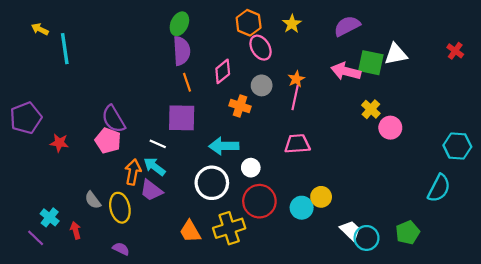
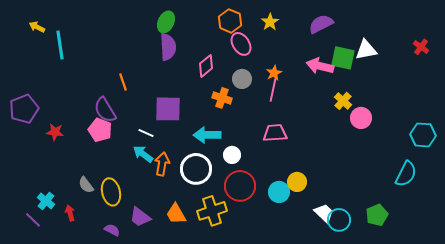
orange line: (187, 82) -> (123, 82), moved
orange arrow: (133, 172) -> (162, 164), moved
purple trapezoid: (151, 190) -> (140, 217), moved

